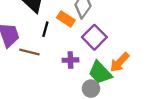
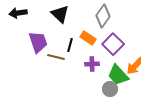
orange rectangle: (66, 19) -> (88, 38), moved
black line: (45, 29) -> (70, 45), moved

